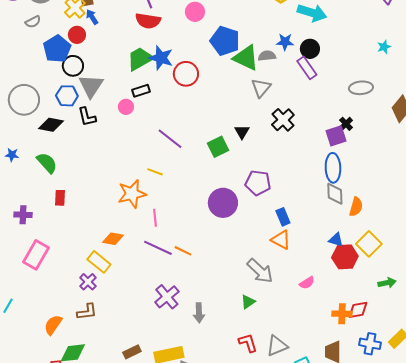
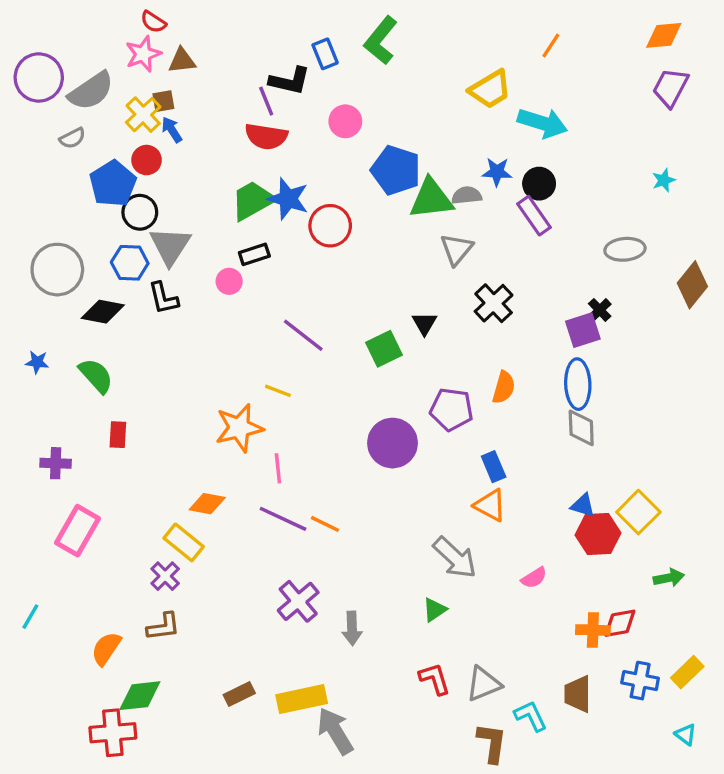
green triangle: (246, 58) -> (431, 199), turned -32
orange semicircle: (356, 207) -> (504, 387), moved

